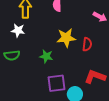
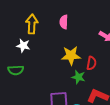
green star: (46, 56) -> (78, 77), moved

